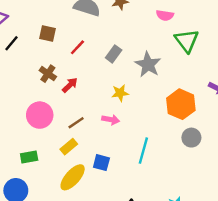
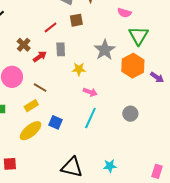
brown square: (48, 34) -> (76, 20), moved, turned -32
gray rectangle: (114, 54) -> (61, 49), moved, turned -48
orange hexagon: (181, 104) -> (133, 66), moved
pink arrow: (111, 120) -> (90, 92), moved
brown line: (76, 123) -> (40, 88), turned 56

